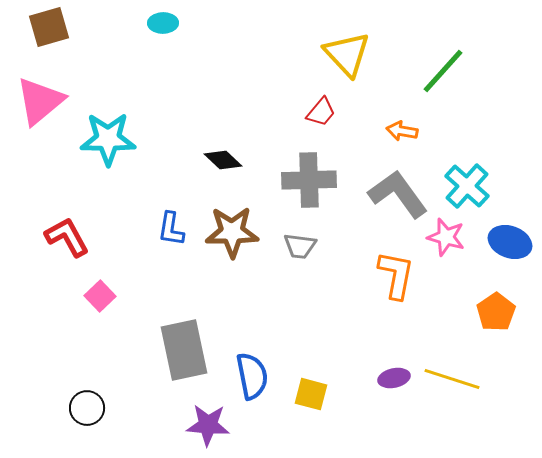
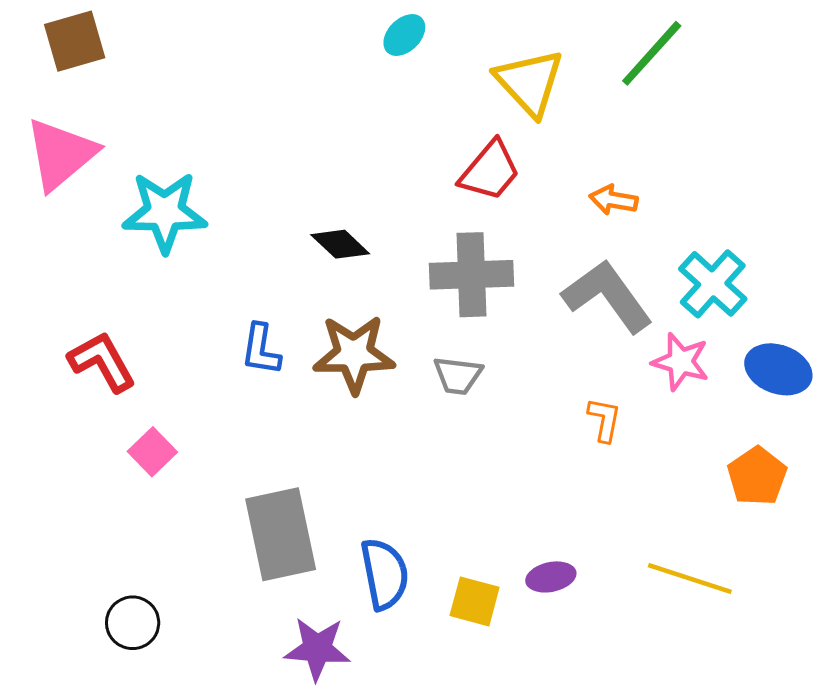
cyan ellipse: (163, 23) -> (404, 35), moved, turned -44
green line: (443, 71) -> (652, 53), moved
red trapezoid: (321, 112) -> (490, 171), size x1.4
orange L-shape: (396, 275) -> (604, 420), size x0.6
purple ellipse: (394, 378) -> (551, 577), moved

